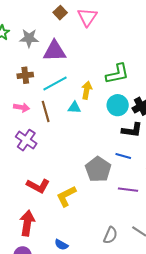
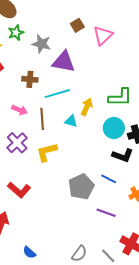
yellow L-shape: (66, 196) -> (47, 152), moved

